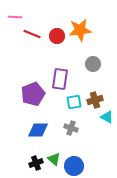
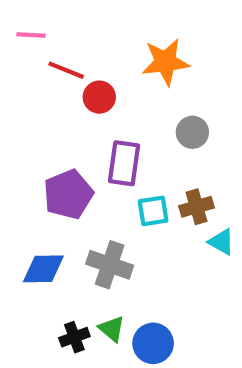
red circle: (57, 36) -> (99, 97), moved
gray cross: (71, 128) -> (110, 265), moved, size x1.5
blue diamond: (38, 130) -> (43, 269), moved

